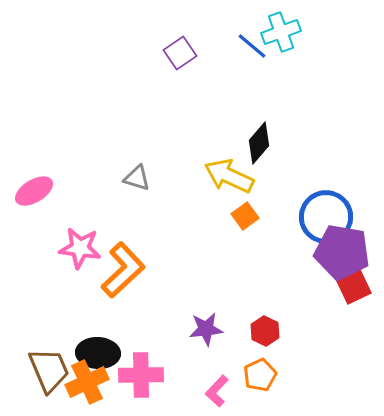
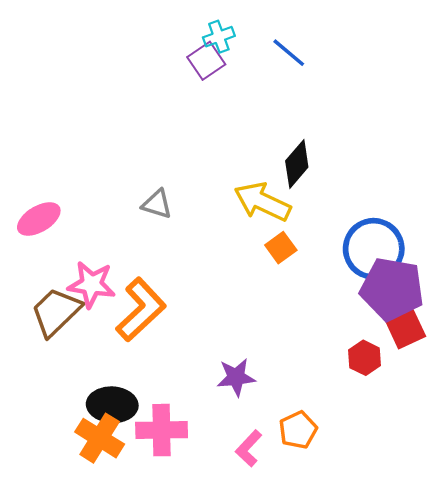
cyan cross: (281, 32) -> (219, 37), moved, size x0.7
red hexagon: (265, 331) -> (364, 358), moved
brown trapezoid: (49, 370) -> (56, 312), moved, turned -111
orange cross: (87, 382) -> (100, 438), turned -33

